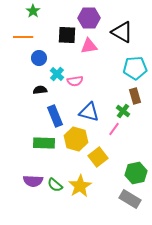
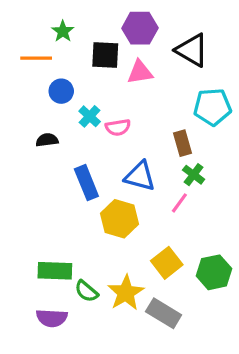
green star: (33, 11) -> (63, 31), moved
black semicircle: (40, 90) -> (47, 140), moved
brown rectangle: (135, 96) -> (183, 143), moved
green rectangle: (44, 143) -> (55, 271), moved
yellow square: (98, 157) -> (167, 263), moved
purple semicircle: (33, 181) -> (52, 318), moved
gray rectangle: (130, 199) -> (164, 313), moved

